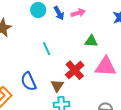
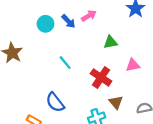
pink triangle: (106, 67) -> (133, 65), size x0.6
brown triangle: (57, 86) -> (116, 102), moved

